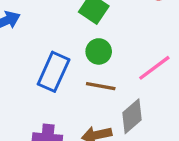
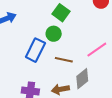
green circle: (99, 51) -> (54, 34), moved

